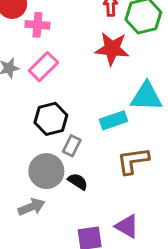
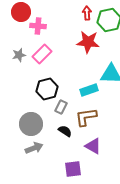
brown L-shape: (133, 161) -> (86, 117), moved
gray circle: (46, 171) -> (31, 124), moved
purple triangle: (127, 226) -> (93, 146), moved

